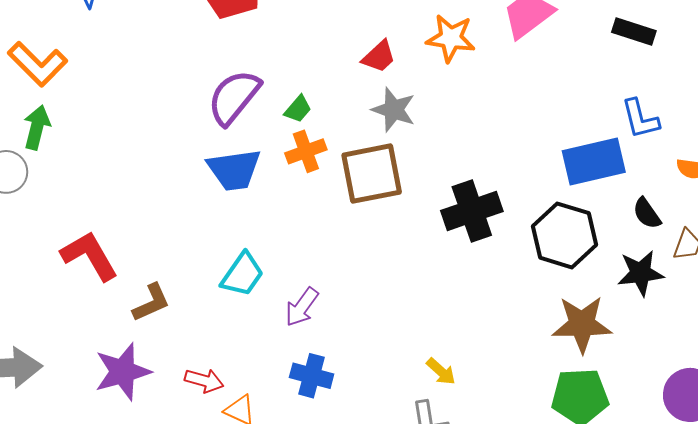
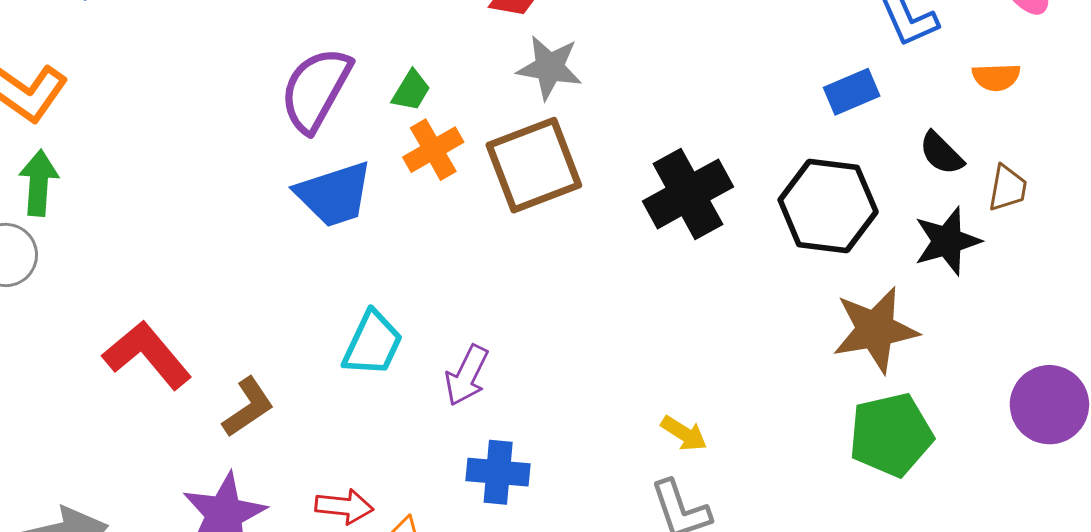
blue rectangle: (594, 162) -> (852, 92), size x0.6

